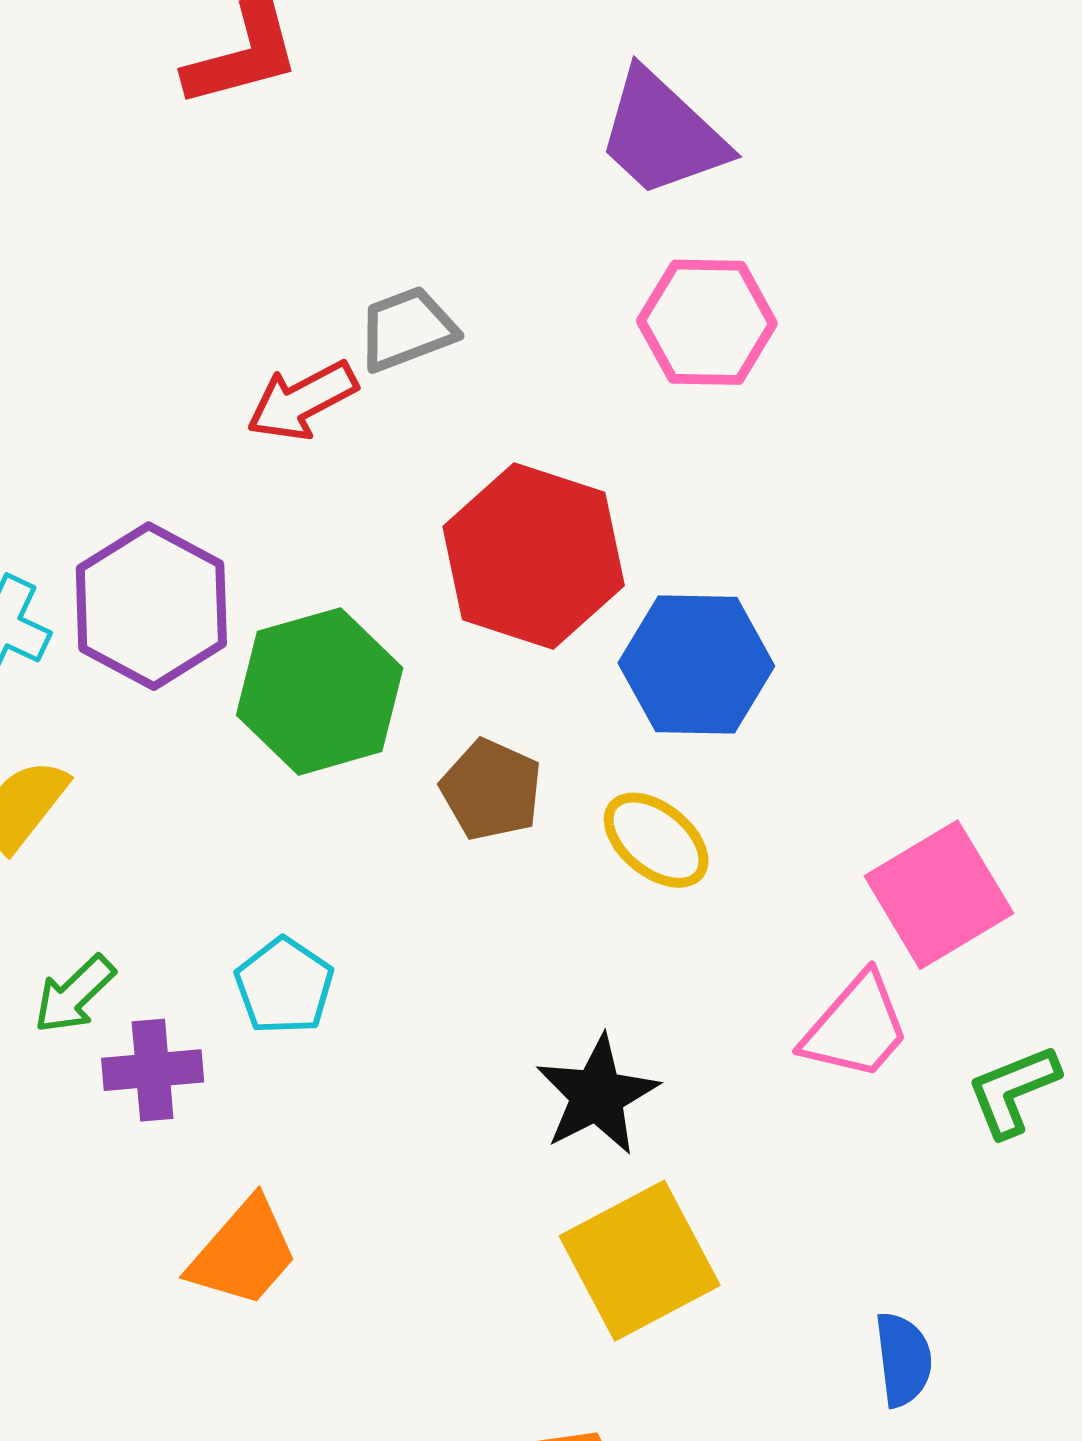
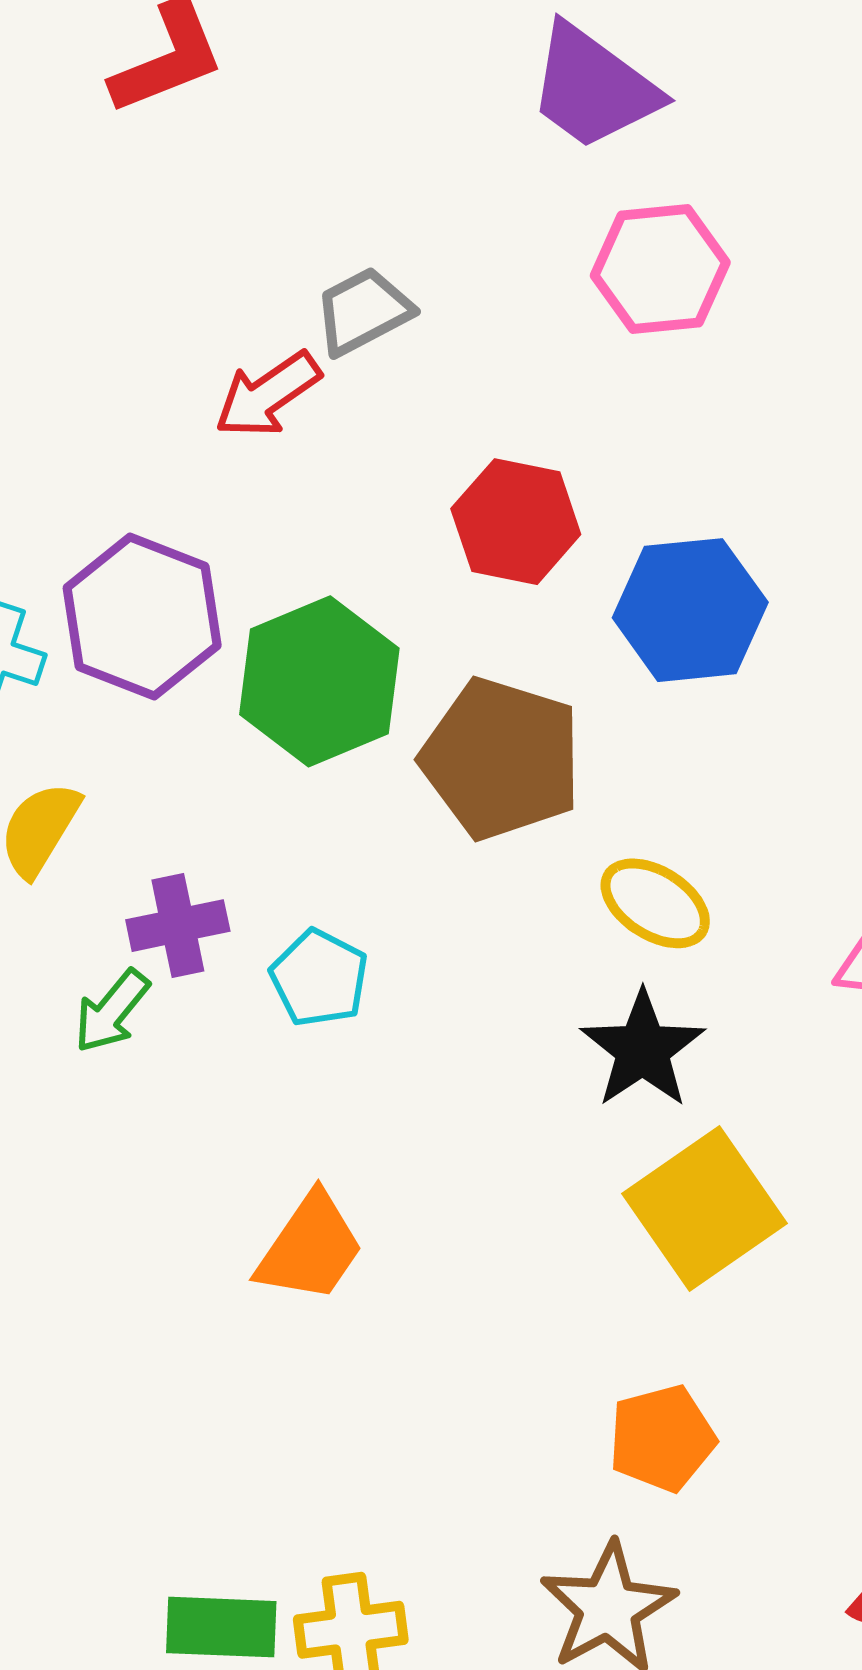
red hexagon: (534, 556) -> (516, 522), size x0.7
brown pentagon: (491, 790) -> (501, 759), size x1.6
yellow ellipse: (656, 840) -> (655, 903), moved
purple cross: (153, 1070) -> (178, 926), moved

